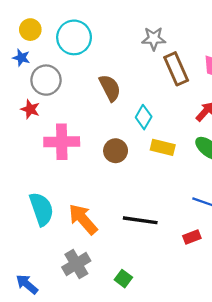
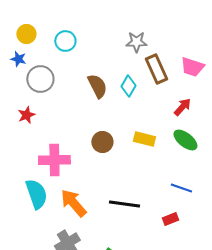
cyan circle: (74, 37) -> (65, 41), size x0.7
red star: (30, 109) -> (26, 115), moved, turned 30
cyan diamond: (144, 117) -> (128, 86), moved
pink cross: (62, 142) -> (54, 160), moved

